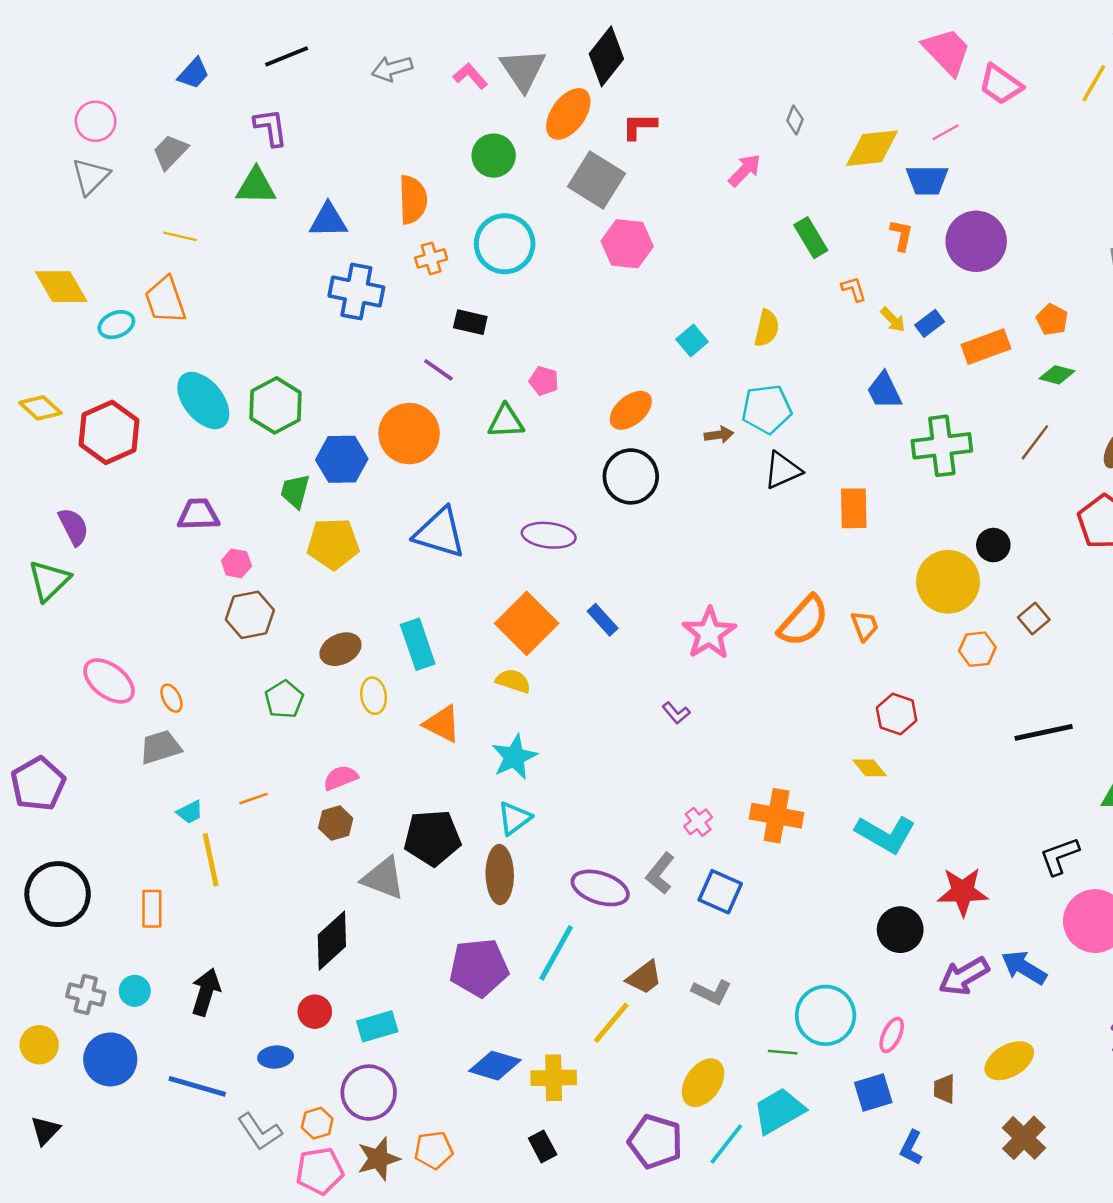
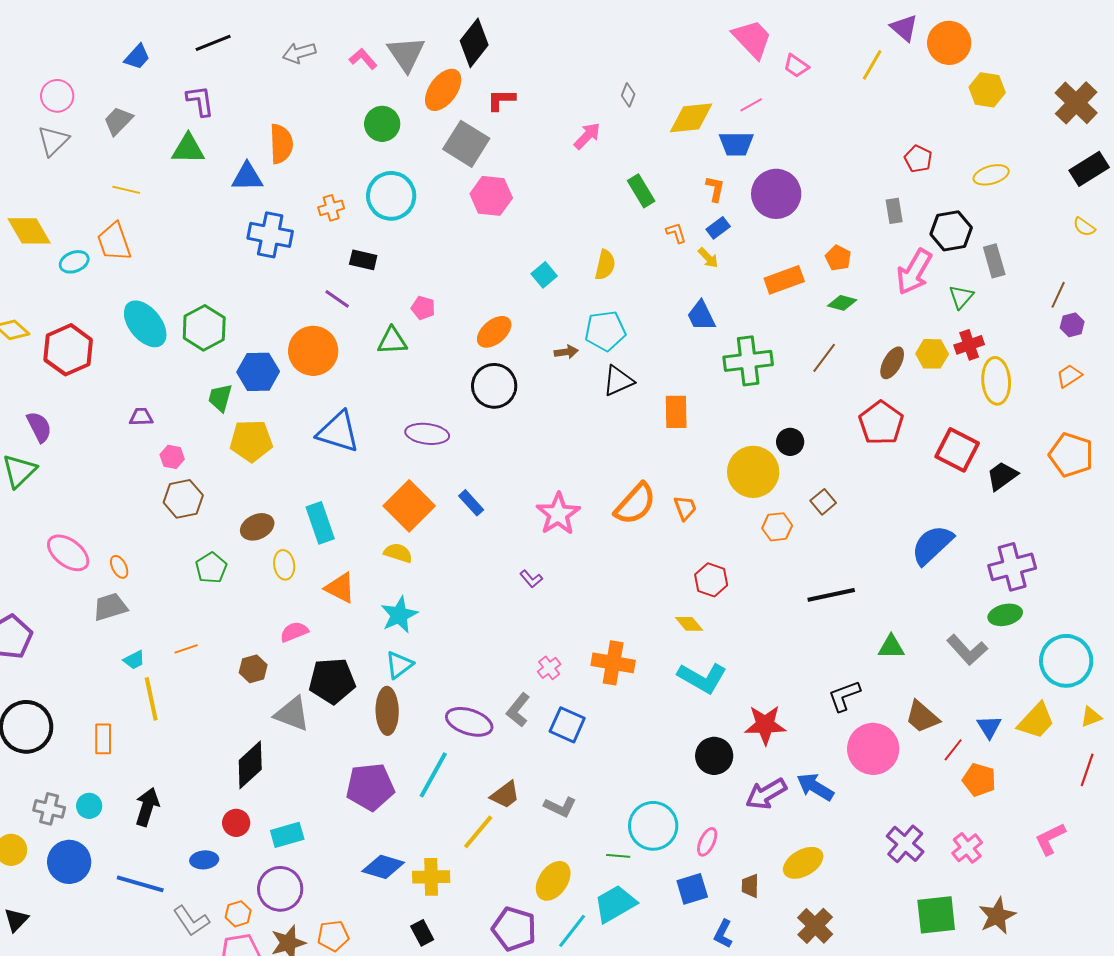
pink trapezoid: (1001, 85) -> (796, 66), size x0.7
orange semicircle: (413, 200) -> (281, 144), moved
blue rectangle: (930, 323) -> (718, 228), moved
purple trapezoid: (198, 514) -> (141, 417), size x0.7
pink semicircle: (340, 778) -> (294, 632), moved

